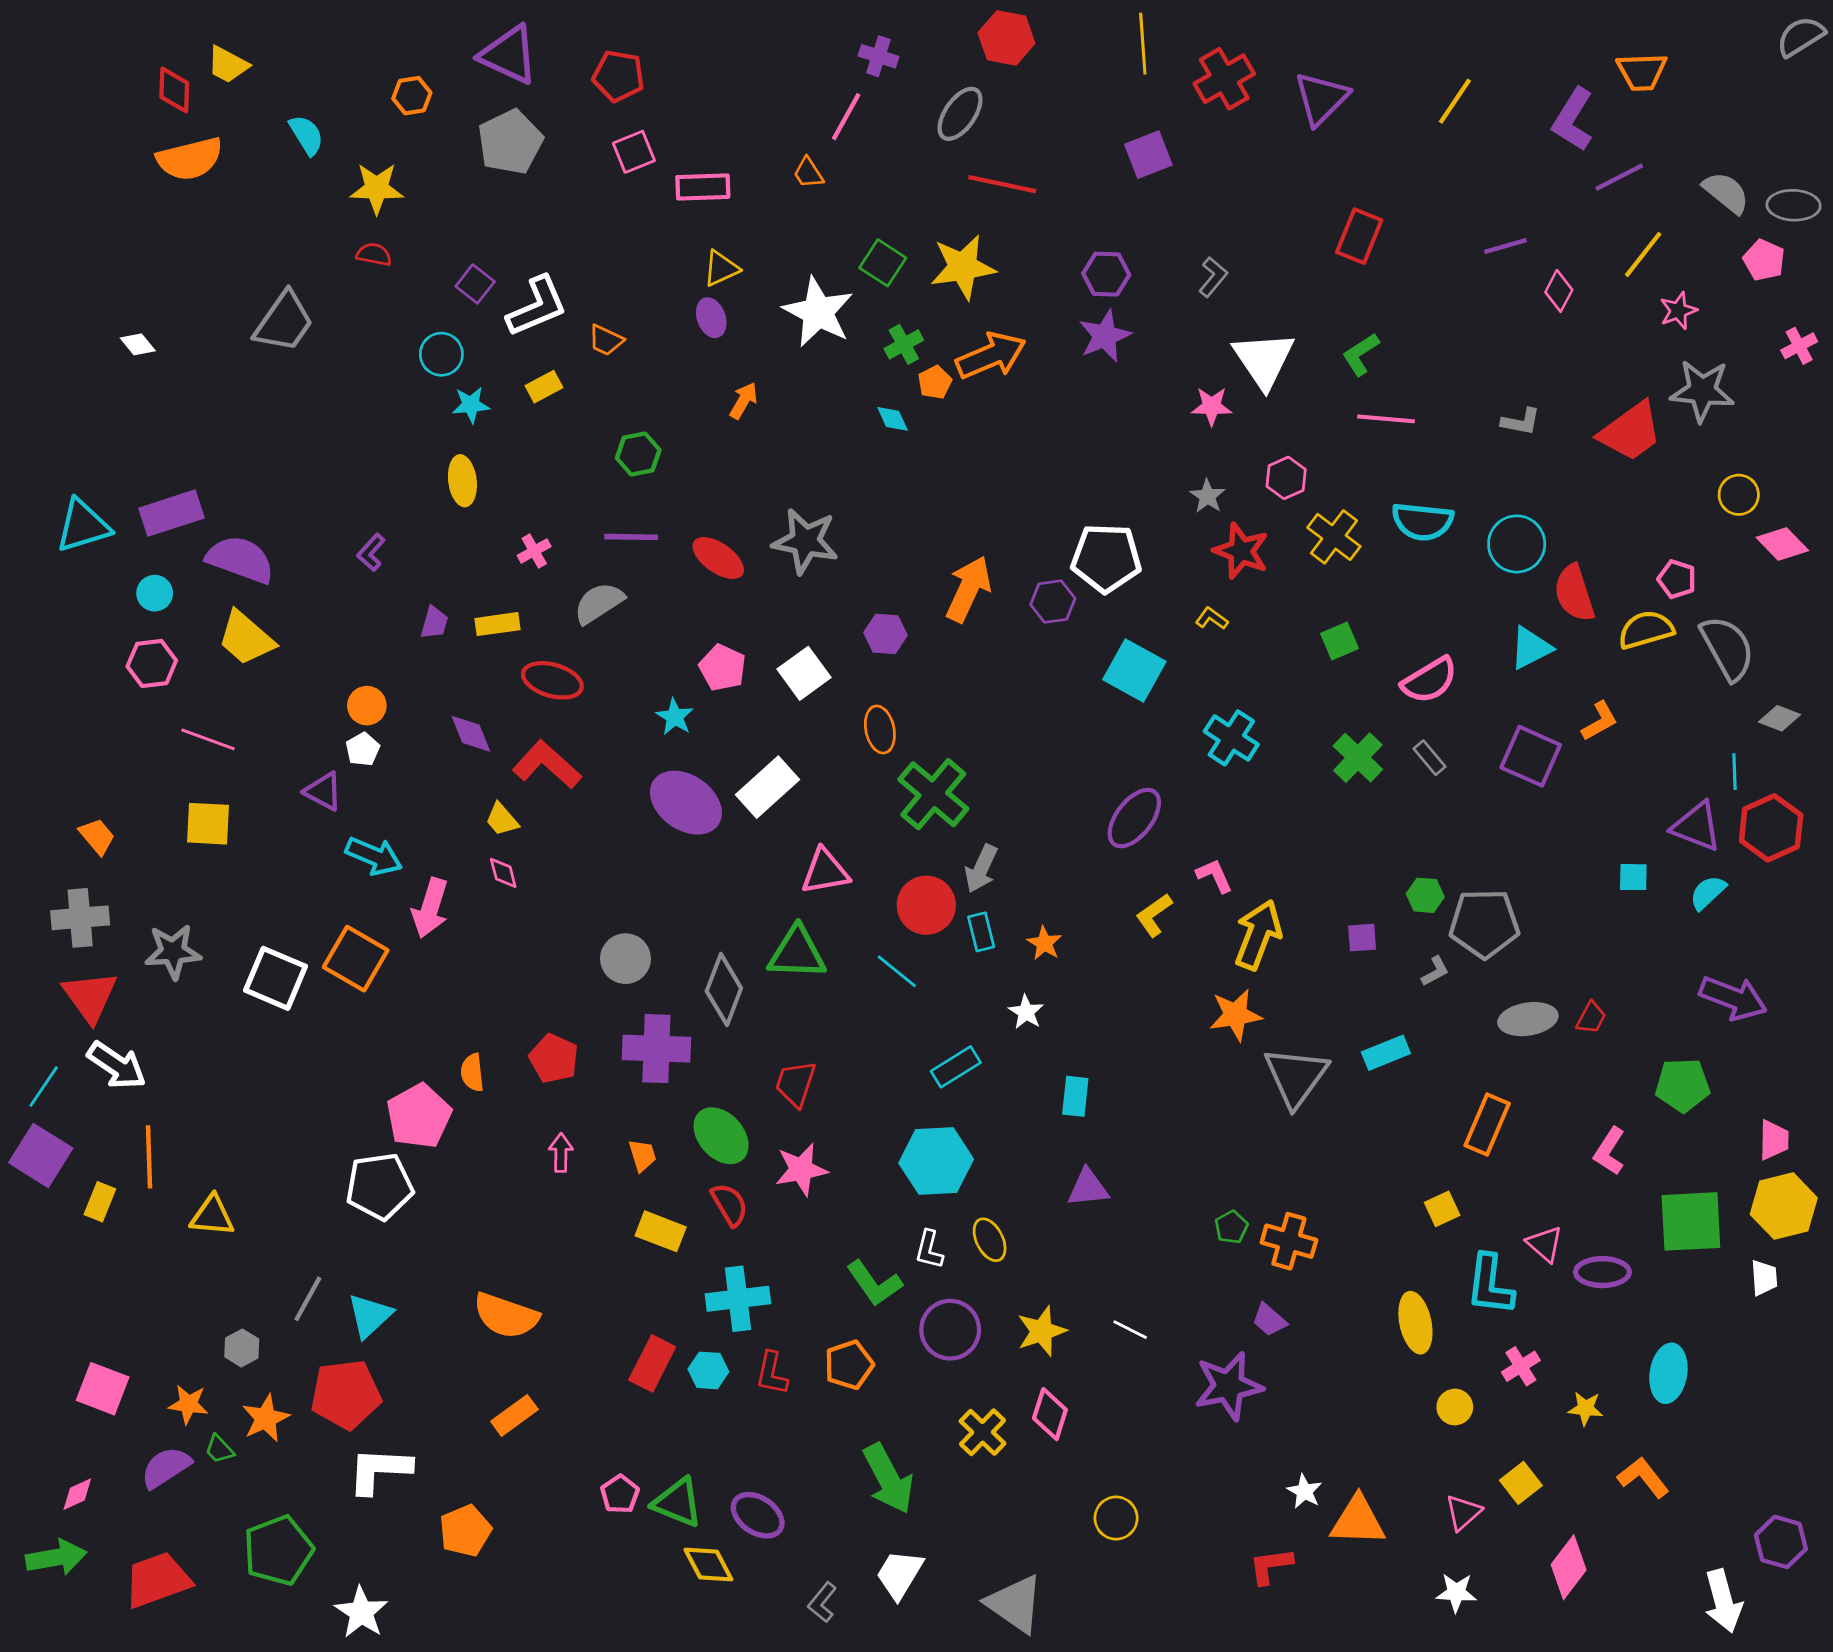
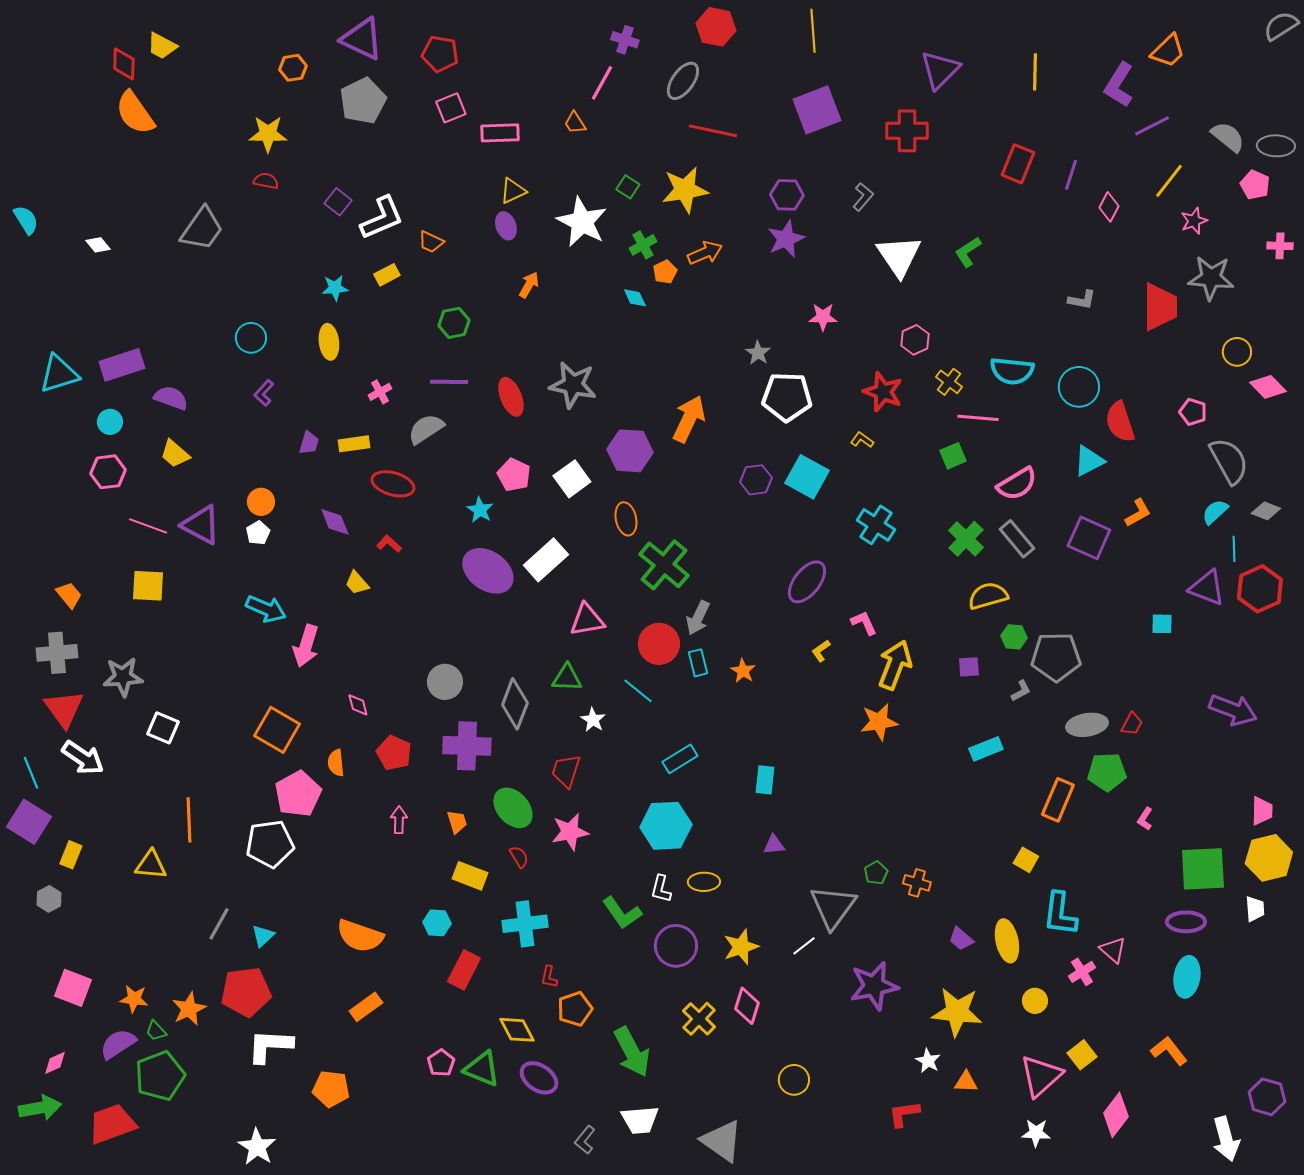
orange trapezoid: (1642, 72) -> (1168, 51), turned -42
red cross: (1224, 79) -> (907, 131), moved, turned 30
yellow line: (1455, 101) -> (1035, 72), turned -33
cyan semicircle: (306, 135) -> (26, 220), moved
purple square: (1148, 155) -> (817, 110), size x1.4
orange semicircle: (190, 159) -> (135, 113), turned 69
red rectangle: (1359, 236) -> (1018, 164), moved
purple line: (1505, 246) -> (1071, 175), turned -56
green square: (883, 263) -> (628, 187), size x0.7
pink cross: (1799, 346) -> (1280, 246), turned 30
cyan circle: (441, 354) -> (251, 338), moved
orange arrow: (991, 356) -> (705, 253), size x0.7
pink star: (1212, 406) -> (823, 317), moved
pink line: (1386, 419) -> (978, 418), moved
red trapezoid: (1631, 432) -> (1160, 307), turned -54
gray star: (1207, 496) -> (758, 353), moved
yellow cross: (1334, 537) -> (949, 382), size x0.7
red ellipse: (718, 558) -> (511, 397), turned 33
purple semicircle: (240, 559) -> (171, 398), size x0.7
purple hexagon: (1053, 602) -> (756, 480), moved
yellow semicircle: (1646, 630) -> (988, 596), moved
purple hexagon: (886, 634) -> (630, 451), size x1.5
yellow trapezoid: (246, 638) -> (175, 454), size x0.7
gray rectangle: (1430, 758) -> (1017, 539), size x1.5
red L-shape: (547, 765) -> (389, 544), size x0.5
purple triangle: (323, 791) -> (201, 525), moved, size x1.4
pink diamond: (503, 873) -> (358, 705), moved
cyan semicircle: (1708, 893) -> (1215, 512), moved
yellow L-shape: (1154, 915) -> (821, 651), size x0.7
green triangle: (797, 953) -> (567, 678), size x0.7
orange square: (356, 959) -> (277, 730), moved
white square: (276, 978) -> (163, 728), moved, size x0.7
white star: (1026, 1012) -> (593, 720), moved
gray triangle: (1296, 1077) -> (833, 907), moved
green pentagon: (1683, 1085) -> (1107, 772), moved
cyan line: (44, 1087) -> (31, 773), turned -56
pink L-shape: (1609, 1151) -> (1145, 819), size x0.7
orange line: (149, 1157) -> (189, 820), moved
purple triangle: (1088, 1188) -> (774, 845), size x0.7
red semicircle: (730, 1205) -> (519, 857), size x0.7
yellow square: (1442, 1209) -> (1026, 860), turned -35
yellow ellipse: (990, 1240) -> (704, 882), turned -64
orange cross: (1289, 1241) -> (917, 883), size x0.7
pink triangle: (1545, 1244) -> (1113, 950), moved
purple ellipse: (1602, 1272) -> (1186, 922), moved
cyan triangle: (370, 1316) -> (263, 936), size x0.7
purple trapezoid: (1269, 1320) -> (961, 939), moved
white line: (1130, 1330) -> (804, 946), turned -65
gray hexagon: (242, 1348) -> (49, 899), moved
orange pentagon: (849, 1365) -> (575, 1009), moved
cyan hexagon: (708, 1370) -> (437, 923), moved
red L-shape: (772, 1373) -> (549, 977), size x0.7
yellow star: (1586, 1408) -> (957, 1012), moved, size x2.0
pink triangle: (1463, 1512) -> (1041, 1076), size x1.6
orange triangle: (1358, 1521) -> (966, 1082), size x0.6
orange pentagon: (465, 1531) -> (331, 1089), turned 30
green pentagon: (278, 1550) -> (160, 1076), moved
yellow diamond: (708, 1564) -> (517, 1030), moved
white trapezoid: (900, 1574) -> (640, 1120), turned -126

